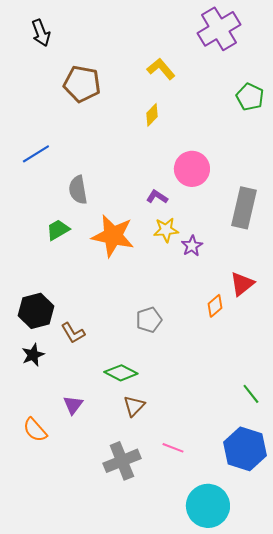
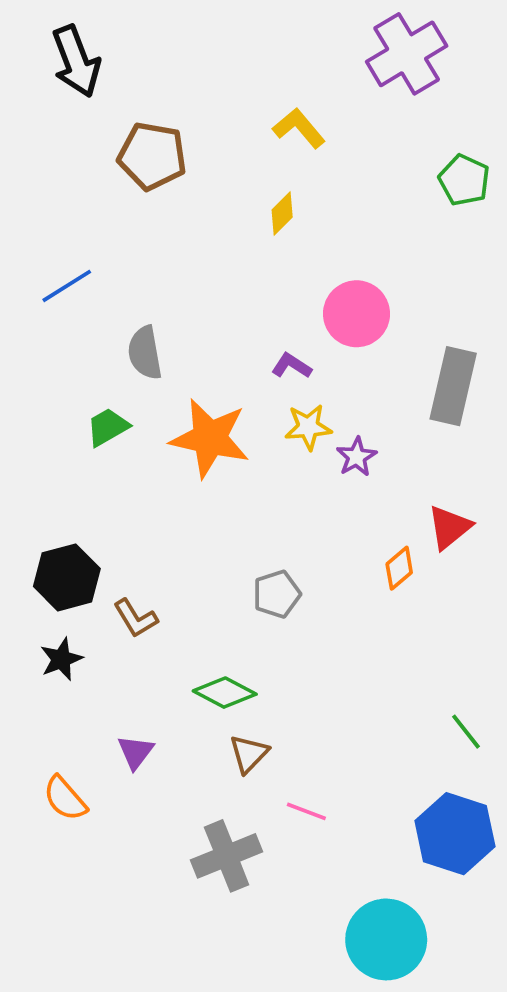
black arrow: (41, 33) -> (76, 61), size x1.4
pink line: (173, 448) -> (306, 811), moved

